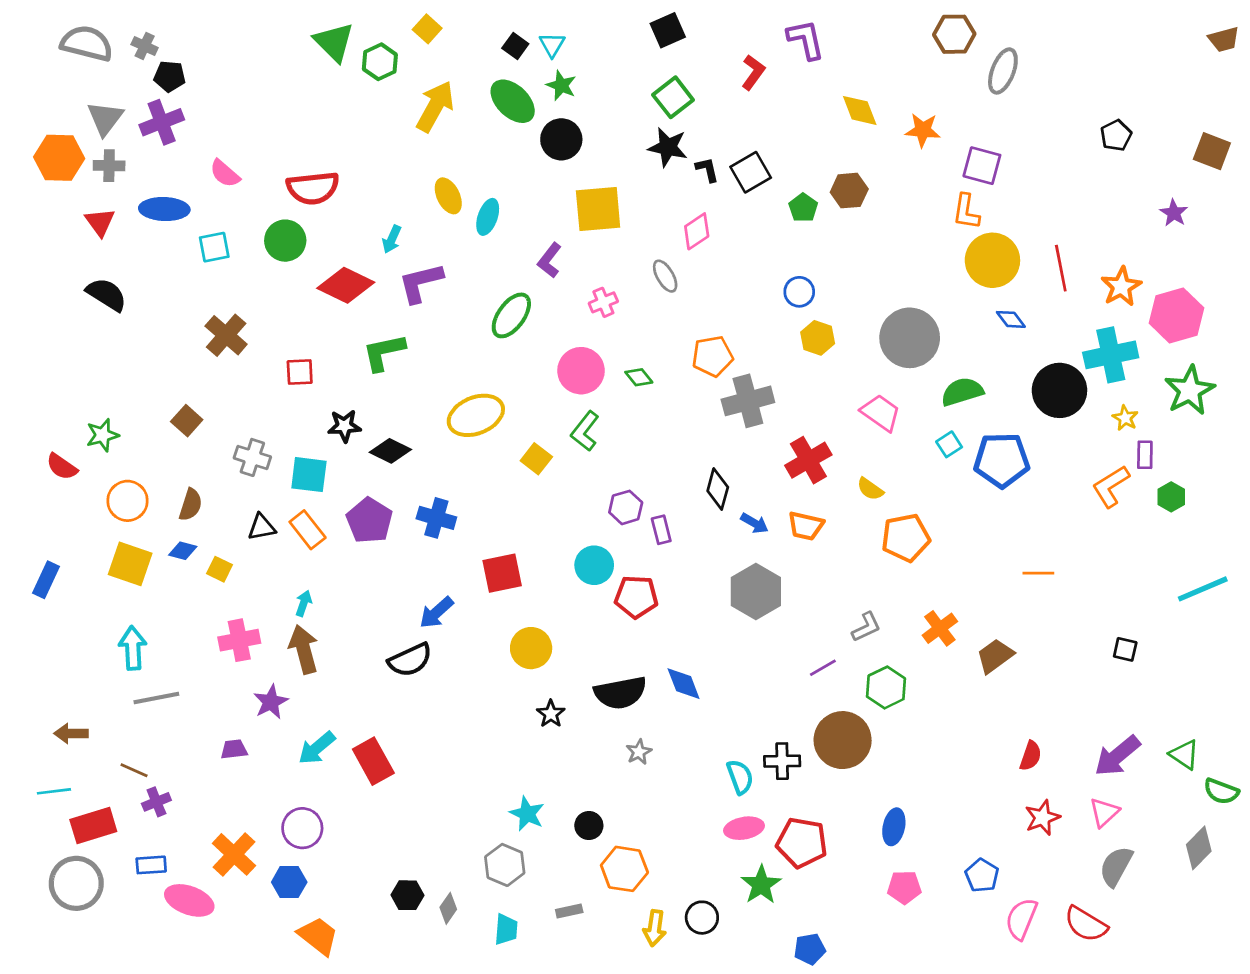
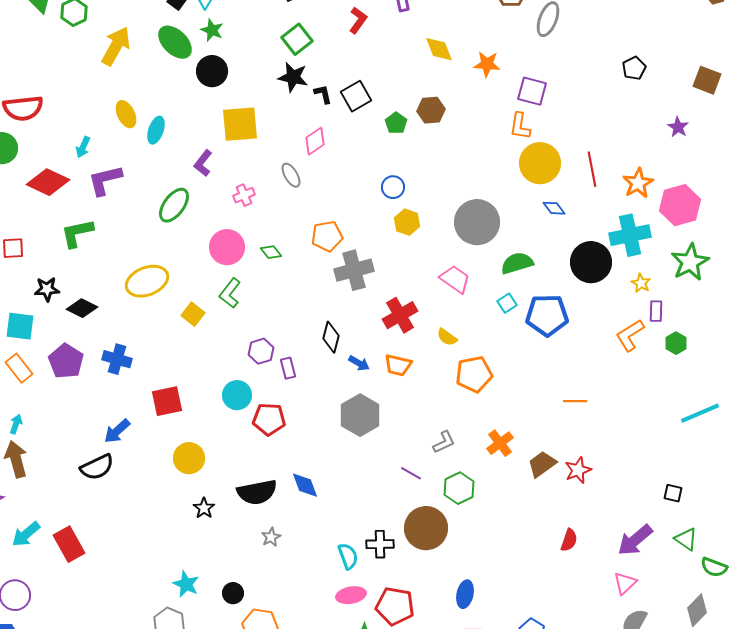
black square: (1125, 649) -> (673, 493), moved
purple line: (823, 668) -> (411, 473), turned 60
red star: (1042, 818) -> (578, 470), moved

